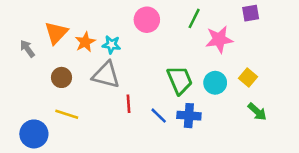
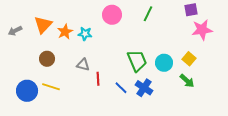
pink star: (219, 39) -> (202, 30), moved
gray arrow: (27, 49) -> (15, 31), moved, turned -80
gray triangle: (106, 75) -> (83, 65), moved, size x0.6
green arrow: (257, 112) -> (187, 81), moved
blue cross: (189, 116) -> (144, 88), turned 30
blue circle: (34, 134) -> (27, 91), moved

